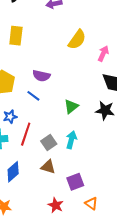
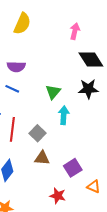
yellow semicircle: (77, 40) -> (22, 24), moved
cyan arrow: (71, 140) -> (64, 115), moved

